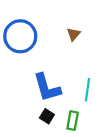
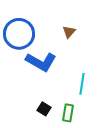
blue L-shape: (47, 88) -> (41, 62), moved, turned -44

